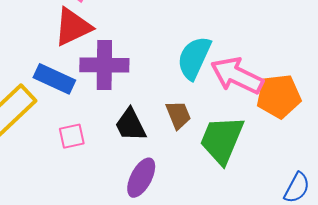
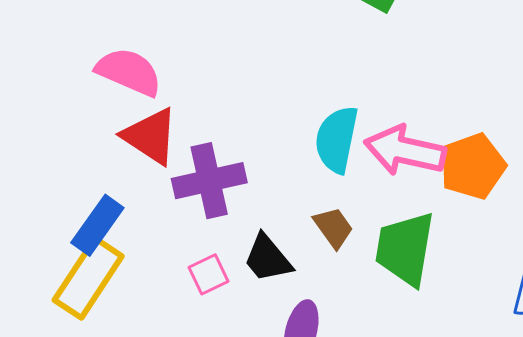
red triangle: (73, 27) -> (150, 136), turned -48
blue rectangle: (54, 79) -> (97, 225), moved, turned -66
pink square: (72, 136) -> (208, 274), moved

